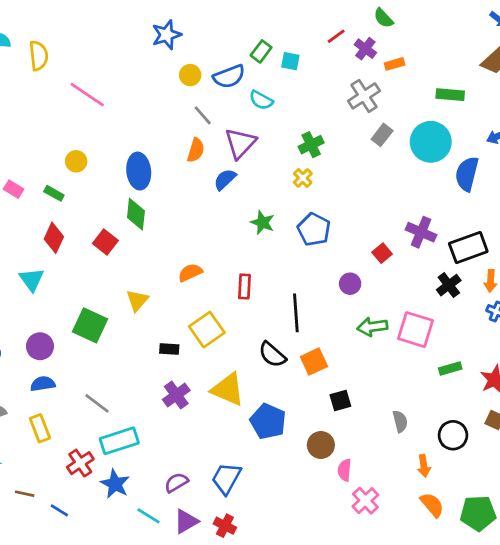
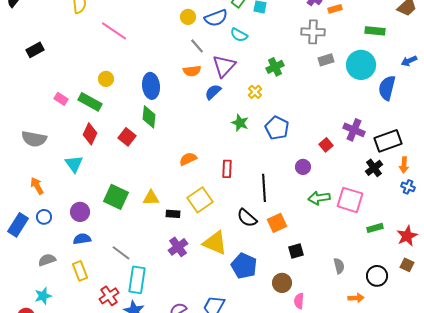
gray cross: (364, 96) -> (313, 32), turned 35
gray rectangle: (382, 135) -> (326, 60), turned 35
orange semicircle: (196, 150) -> (192, 71), turned 66
yellow cross: (303, 178) -> (255, 92), moved
green rectangle: (54, 193) -> (90, 102), size x1.6
yellow triangle: (137, 300) -> (151, 198), moved, turned 48
cyan rectangle: (119, 441) -> (137, 280), turned -64
orange arrow: (424, 466) -> (356, 298), turned -84

